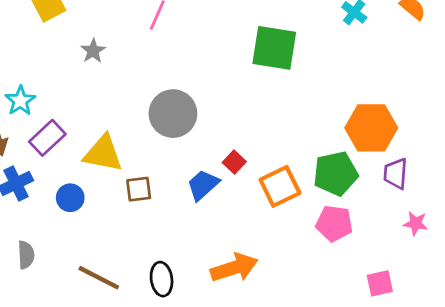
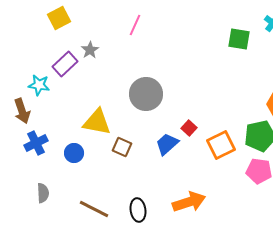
green square: (274, 48) -> (239, 39), moved, size x0.7
cyan star: (20, 101) -> (39, 85), turned -30
purple rectangle: (47, 138) -> (65, 64), moved
brown square: (139, 189) -> (122, 147), turned 30

